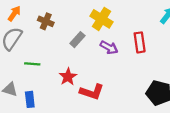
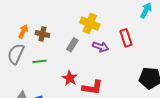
orange arrow: (14, 14) -> (23, 31), moved
green line: (32, 64) -> (39, 61), moved

